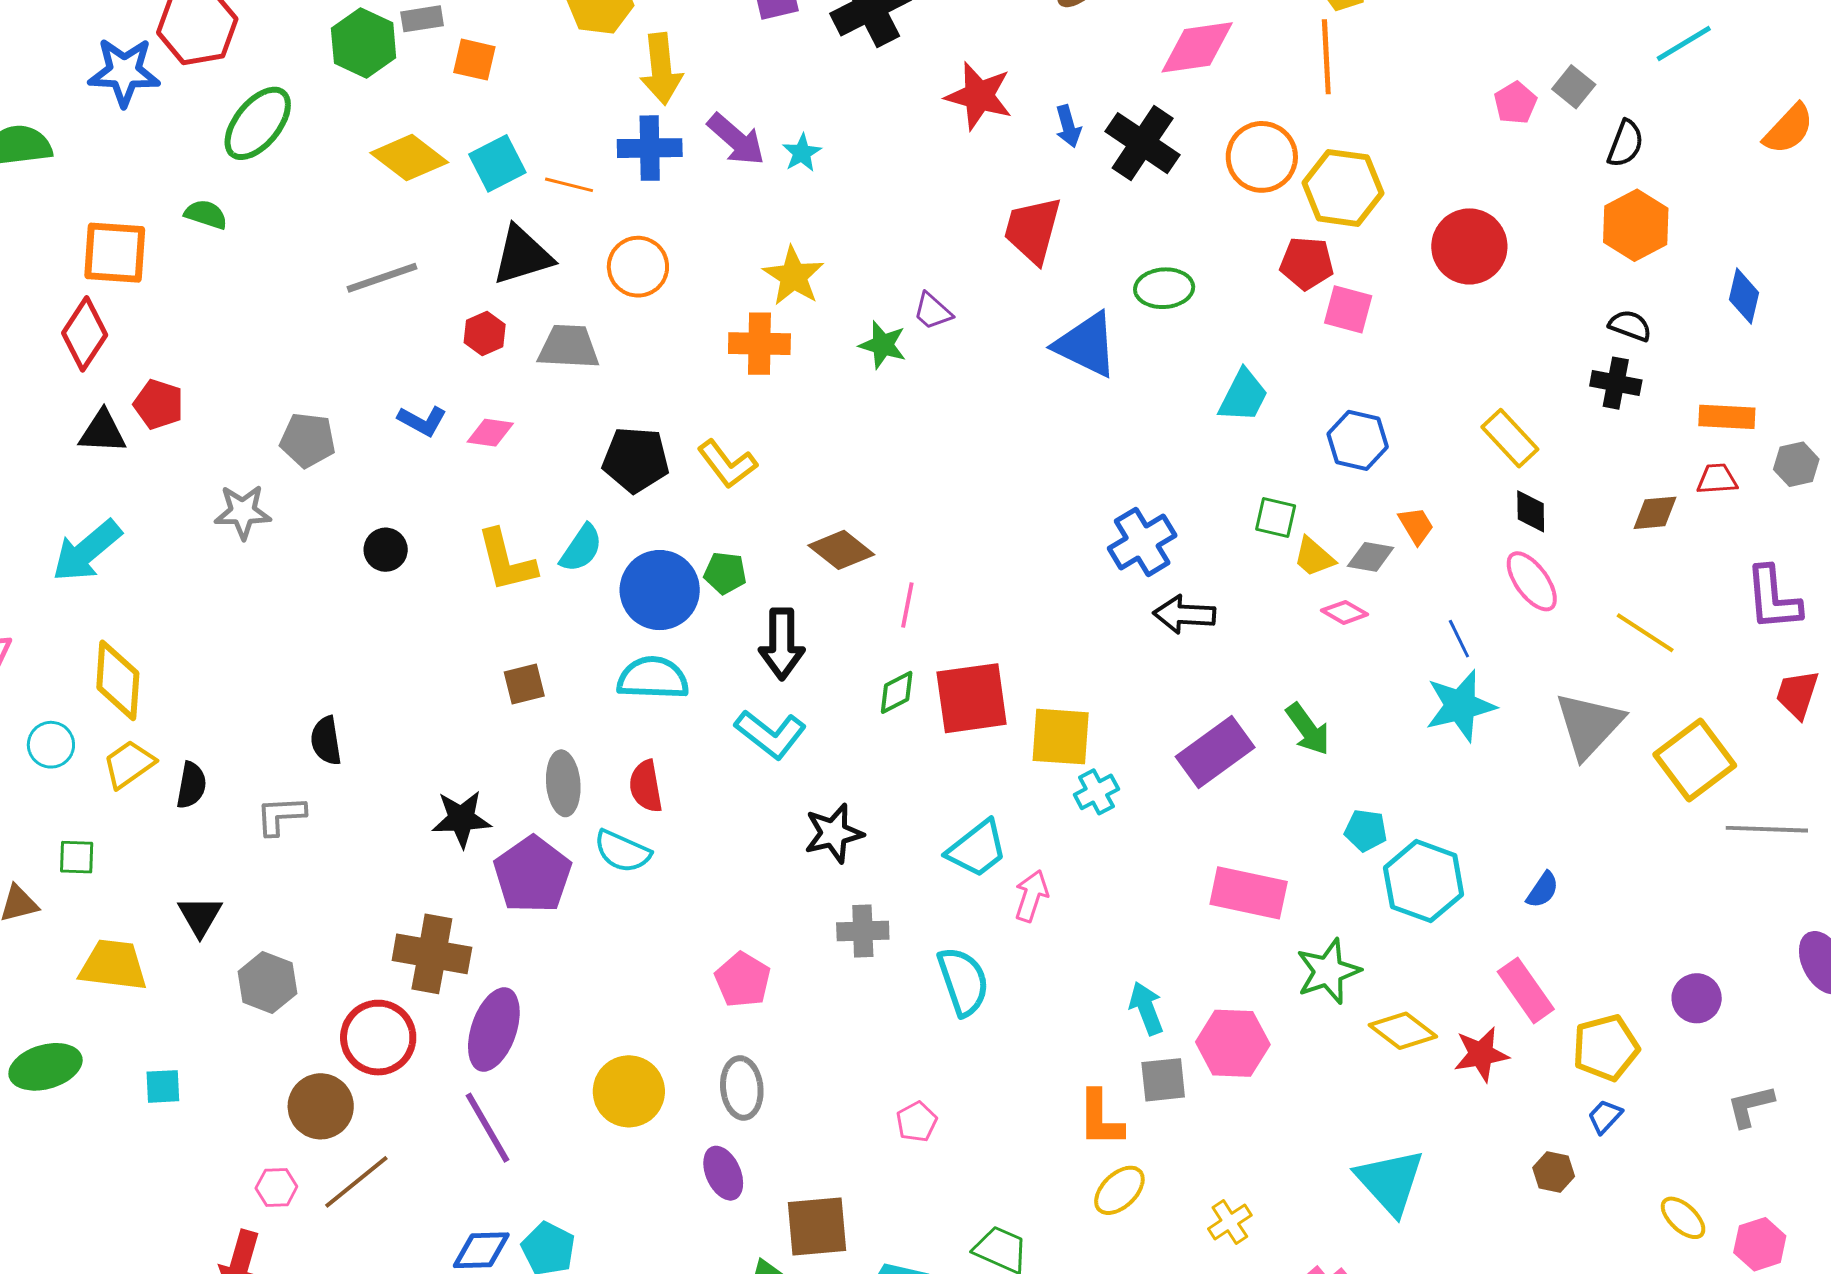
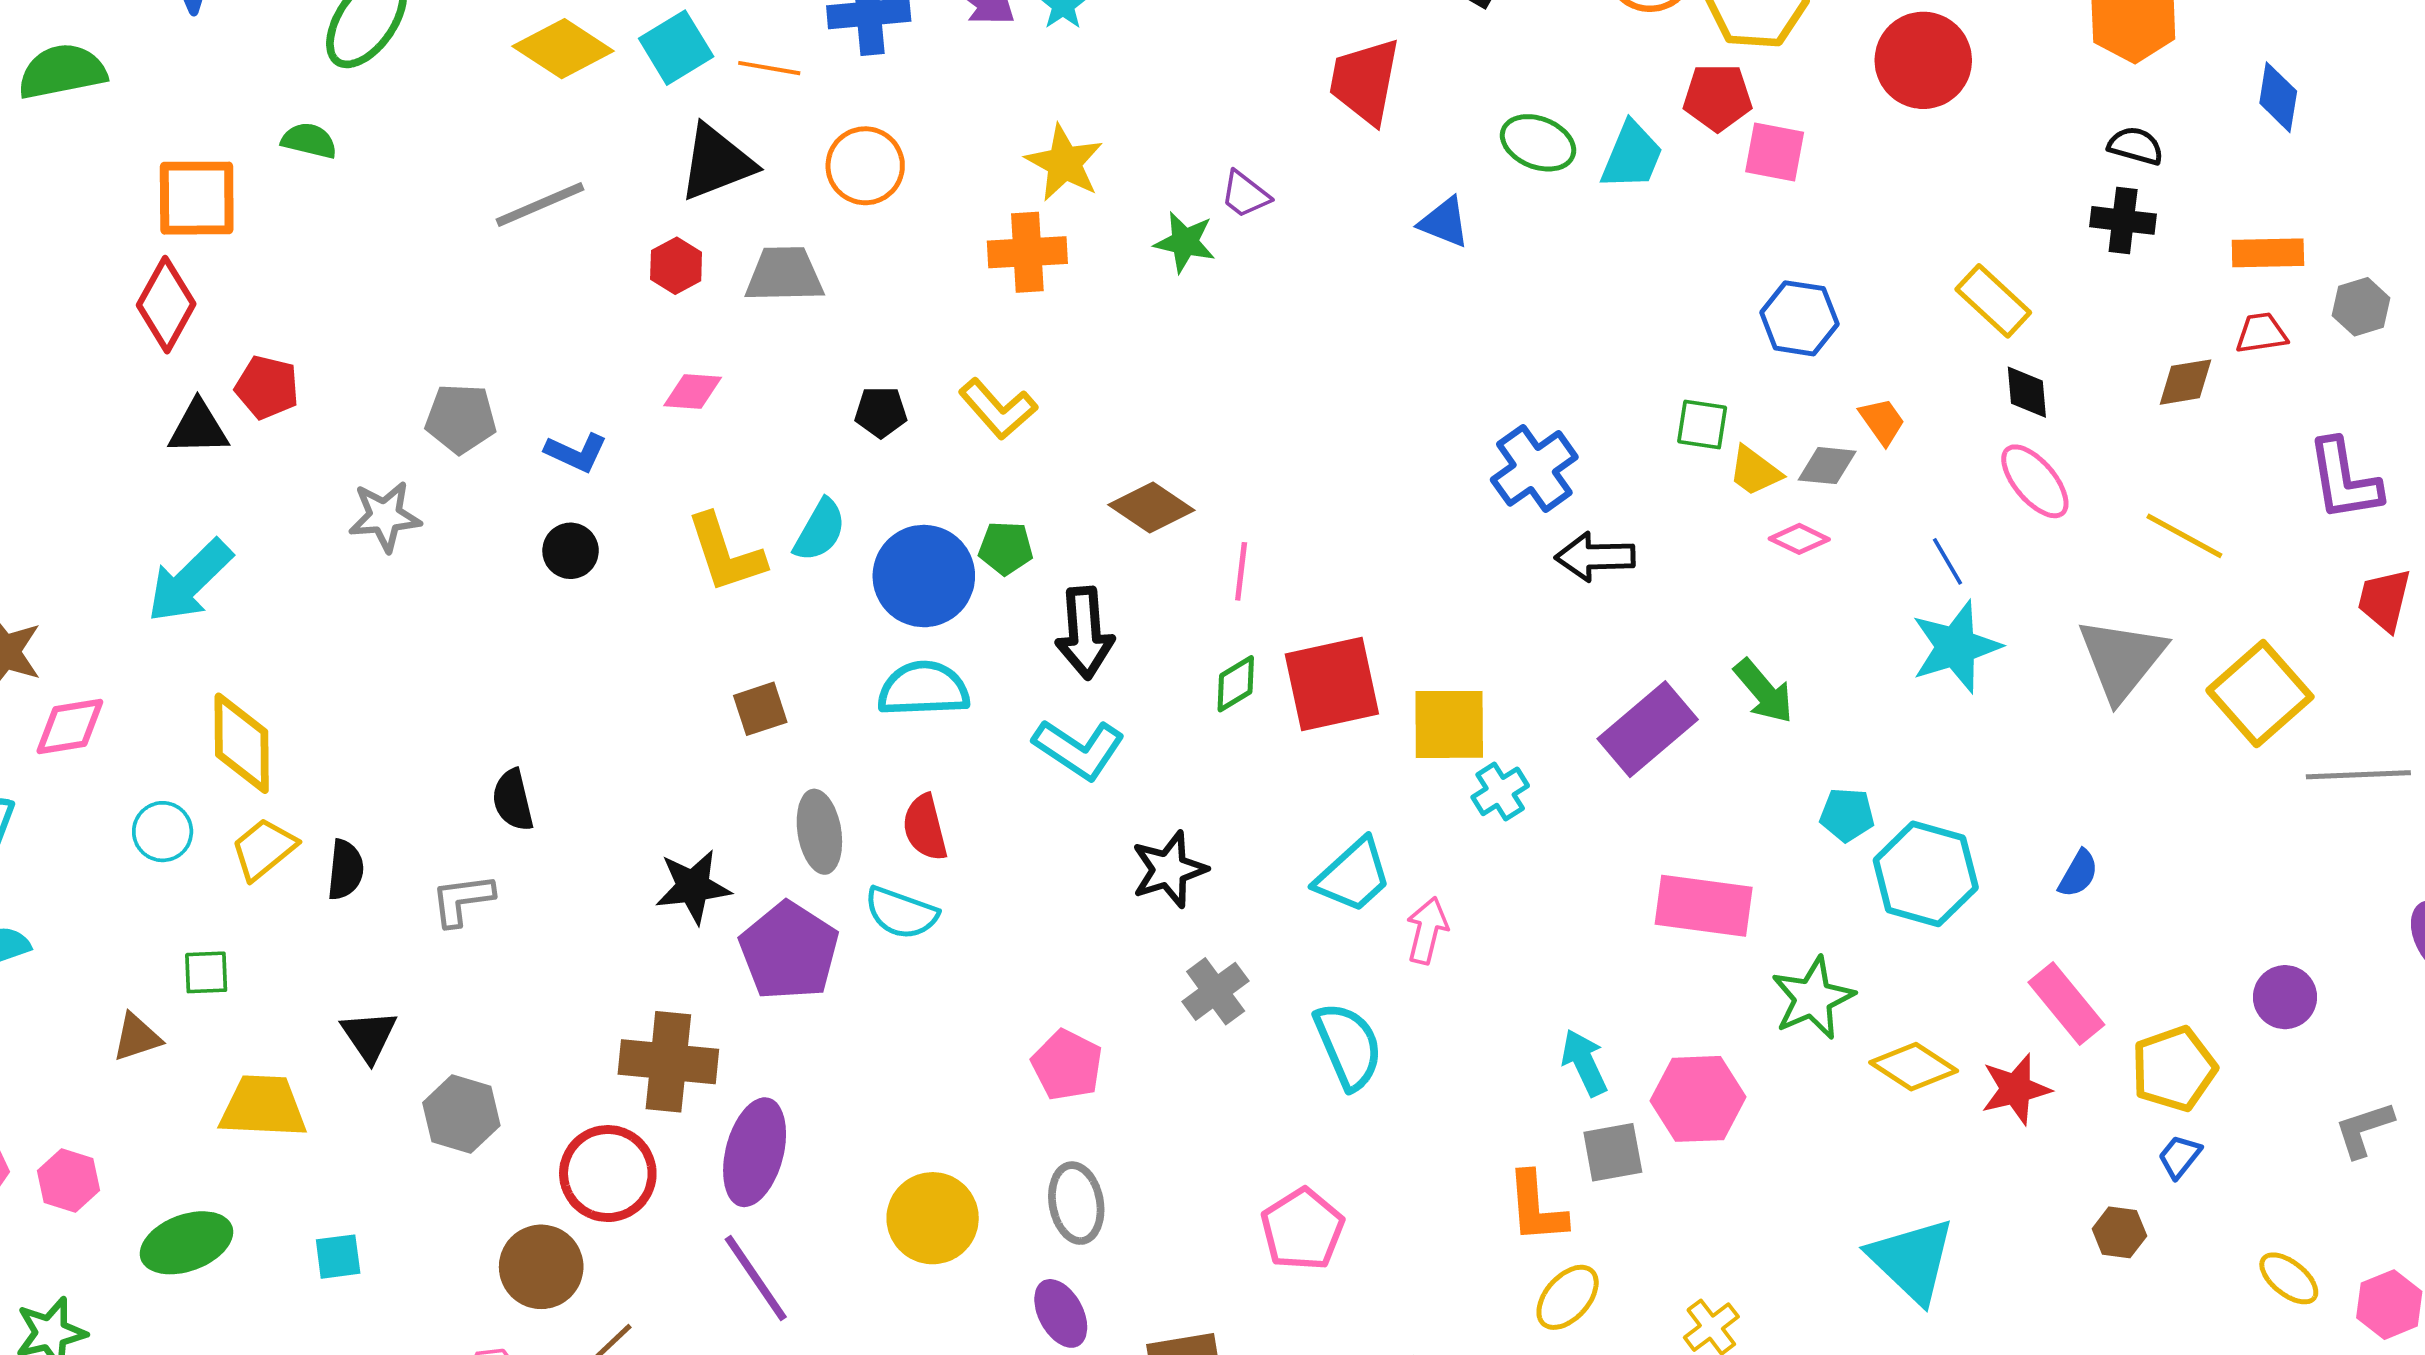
green ellipse: (1164, 288) -> (1538, 143), turned 30
blue triangle: (1086, 345) -> (1444, 222), size x0.6
cyan trapezoid: (1243, 396) -> (1632, 156), moved
blue L-shape: (422, 421) -> (576, 452), moved
black pentagon: (636, 460) -> (881, 412), size x0.6
gray cross: (863, 931) -> (1216, 991), turned -30
pink pentagon: (917, 1122) -> (1302, 1229), size x1.6

